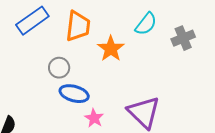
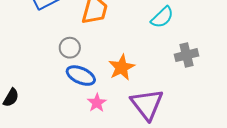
gray cross: (183, 38) -> (187, 55), moved
orange star: (111, 49) -> (121, 67), moved

